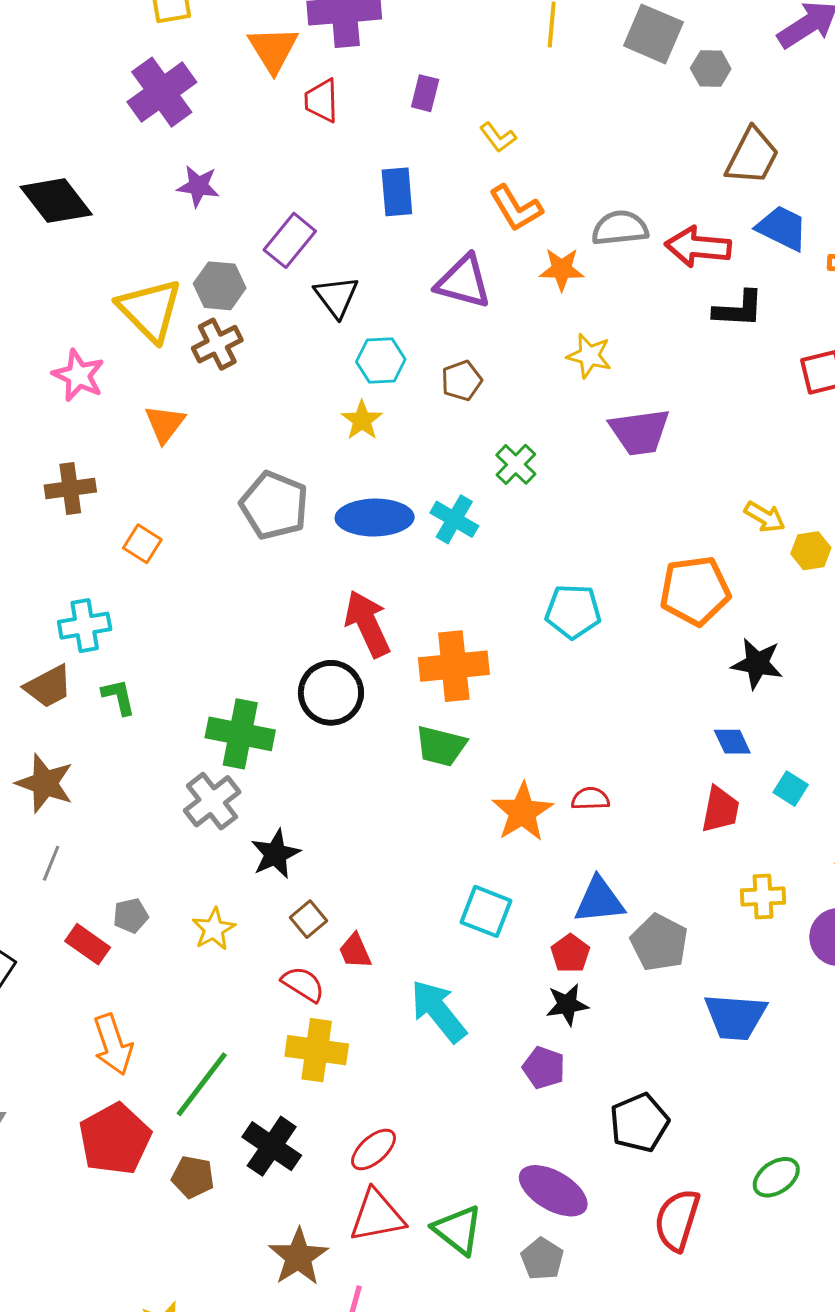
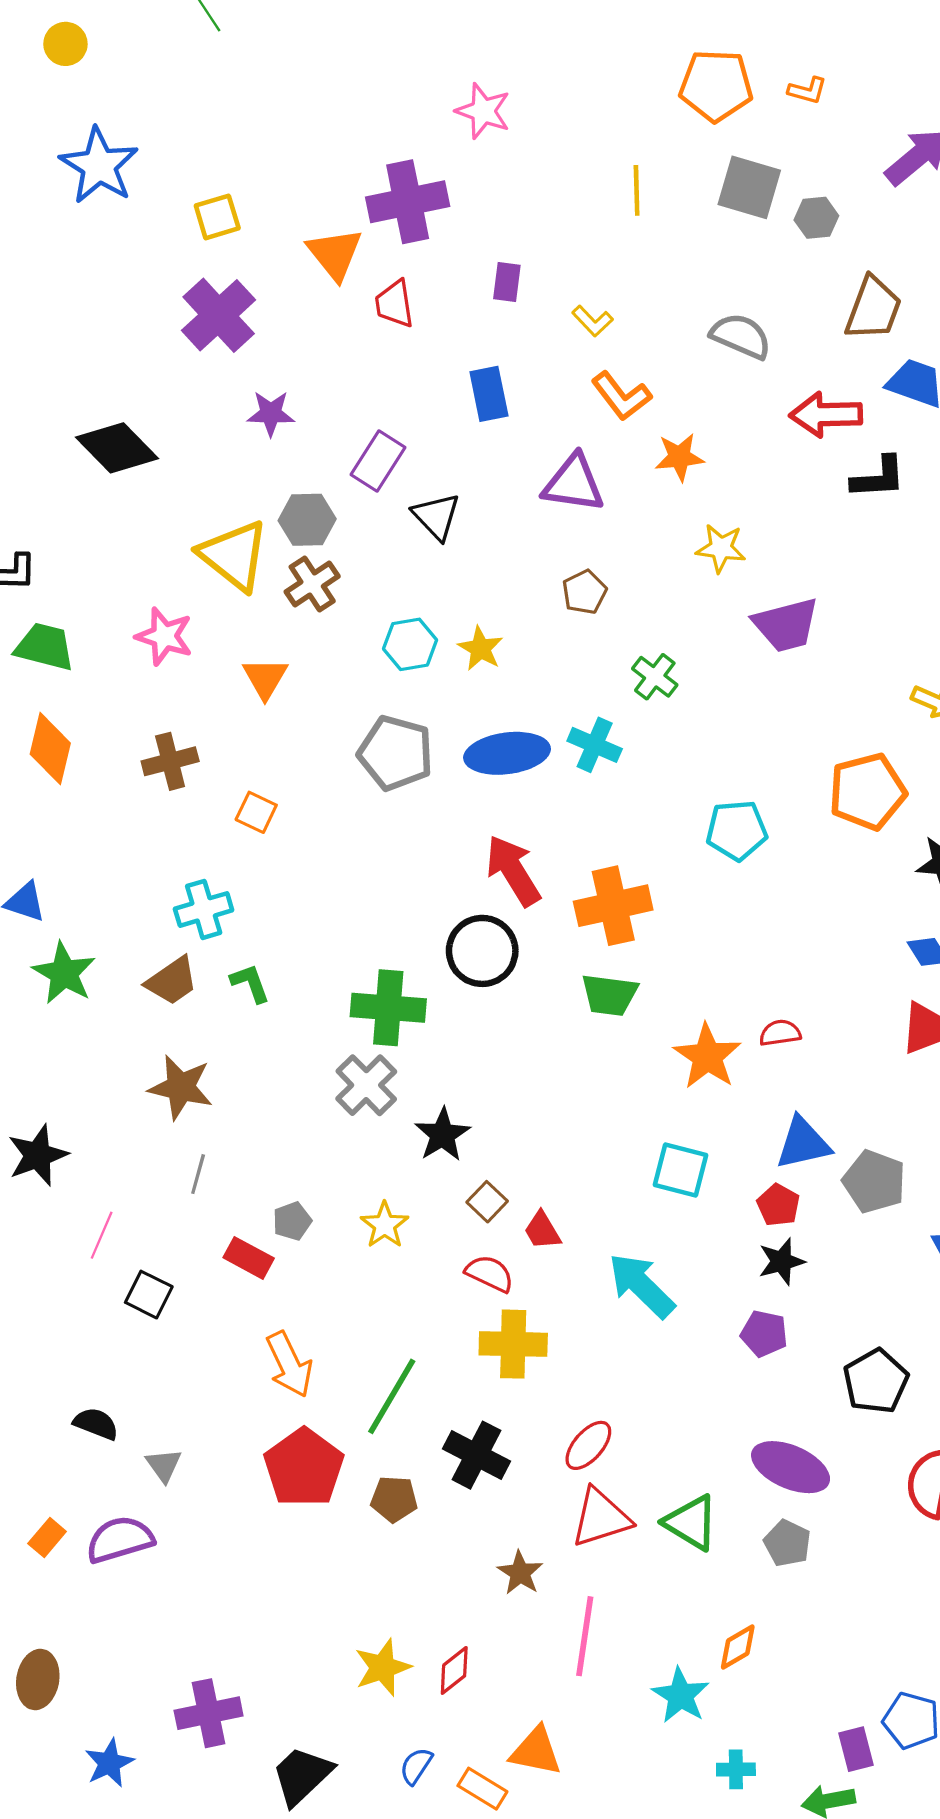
gray semicircle: (620, 228) -> (741, 336), moved, turned 36
cyan hexagon: (381, 361) -> (410, 644), moved
brown star: (298, 1257) -> (520, 1573), size x0.7

